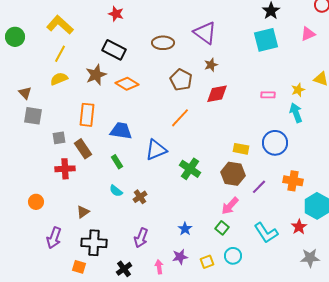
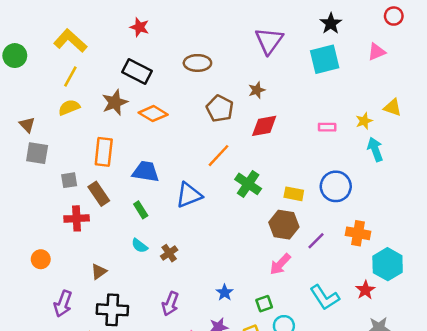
purple triangle: (205, 33) -> (269, 41), moved, turned 30
cyan arrow: (296, 113) -> (375, 149), moved
green cross: (190, 169) -> (248, 184), moved
green square: (222, 228) -> (264, 304), moved, turned 32

